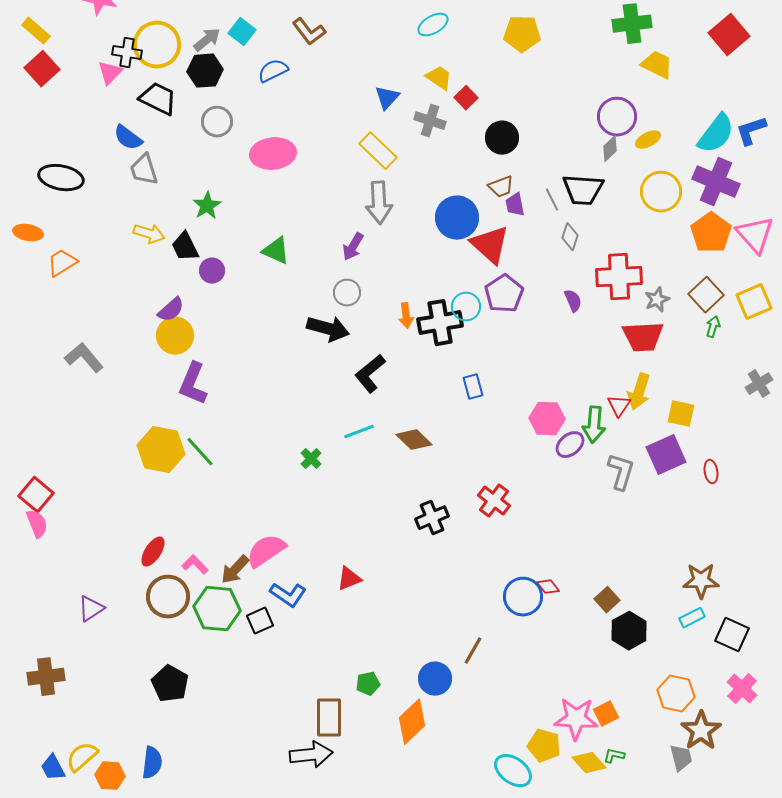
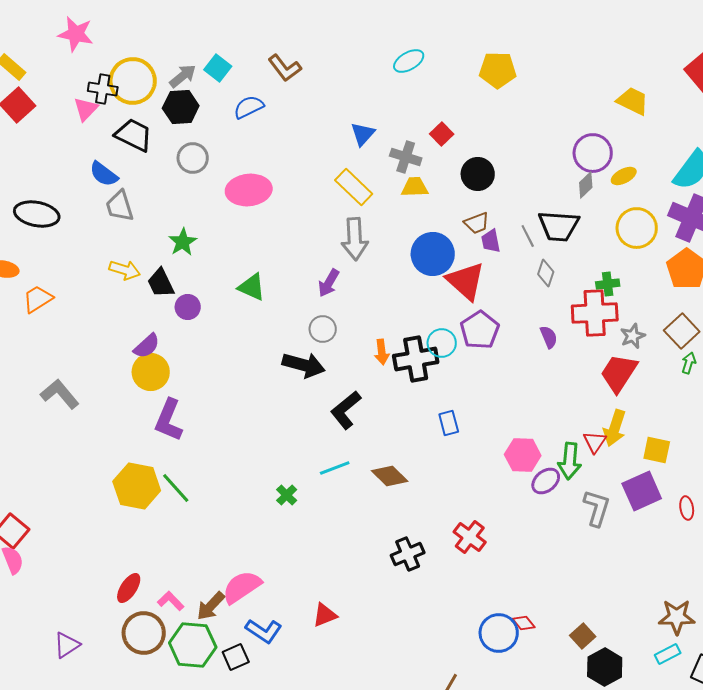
green cross: (632, 24) -> (608, 284), moved, size x0.6
yellow trapezoid: (439, 78) -> (415, 187), moved, turned -36
red trapezoid: (643, 337) -> (619, 373), turned 126

